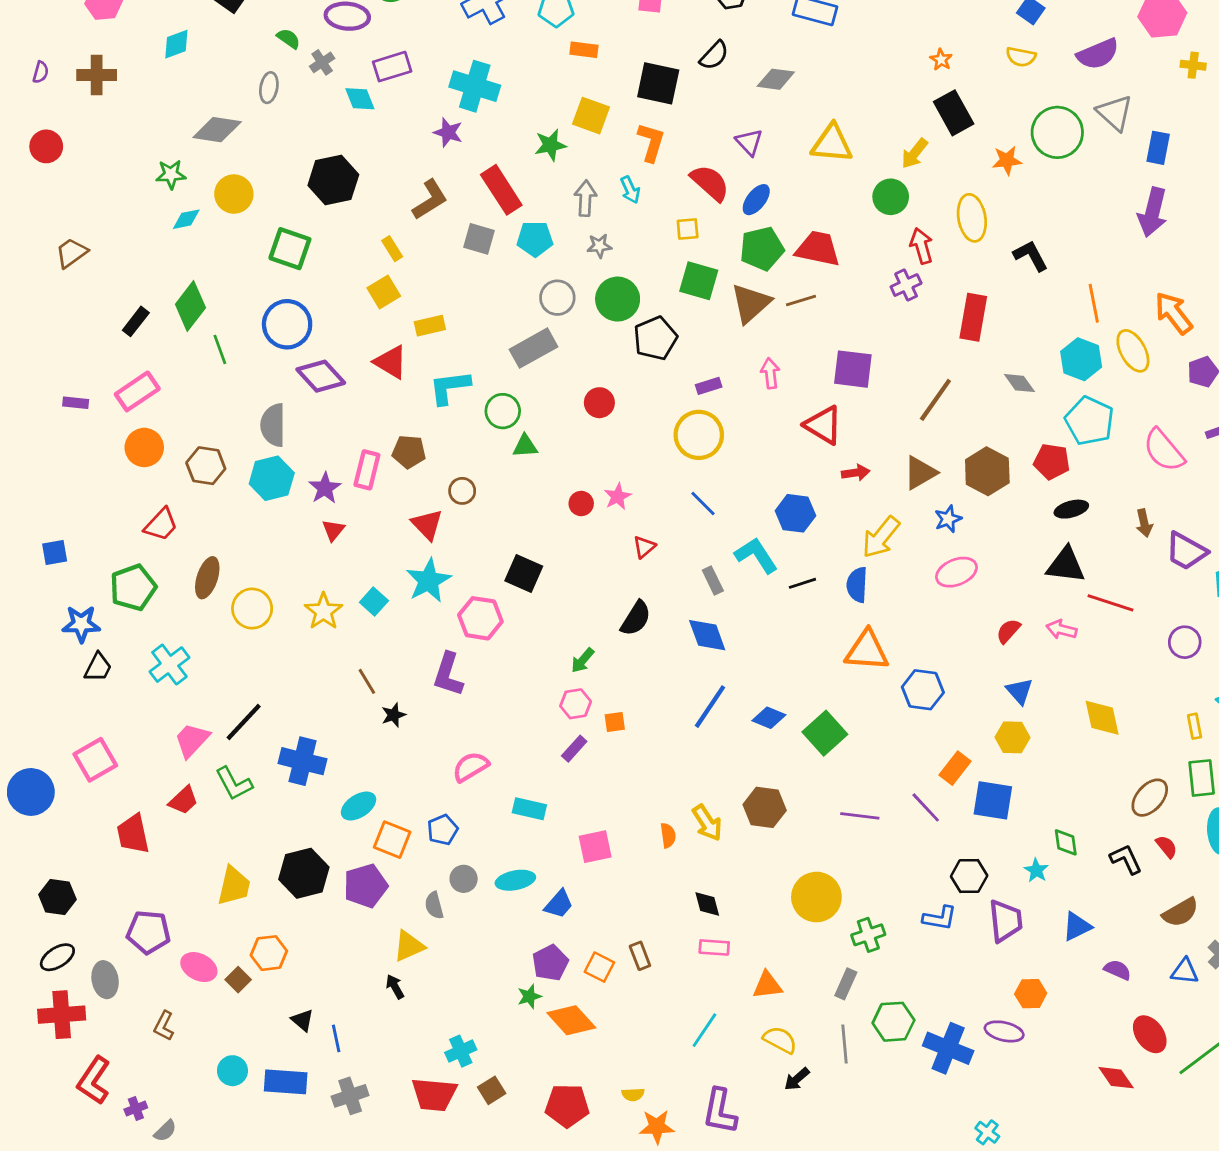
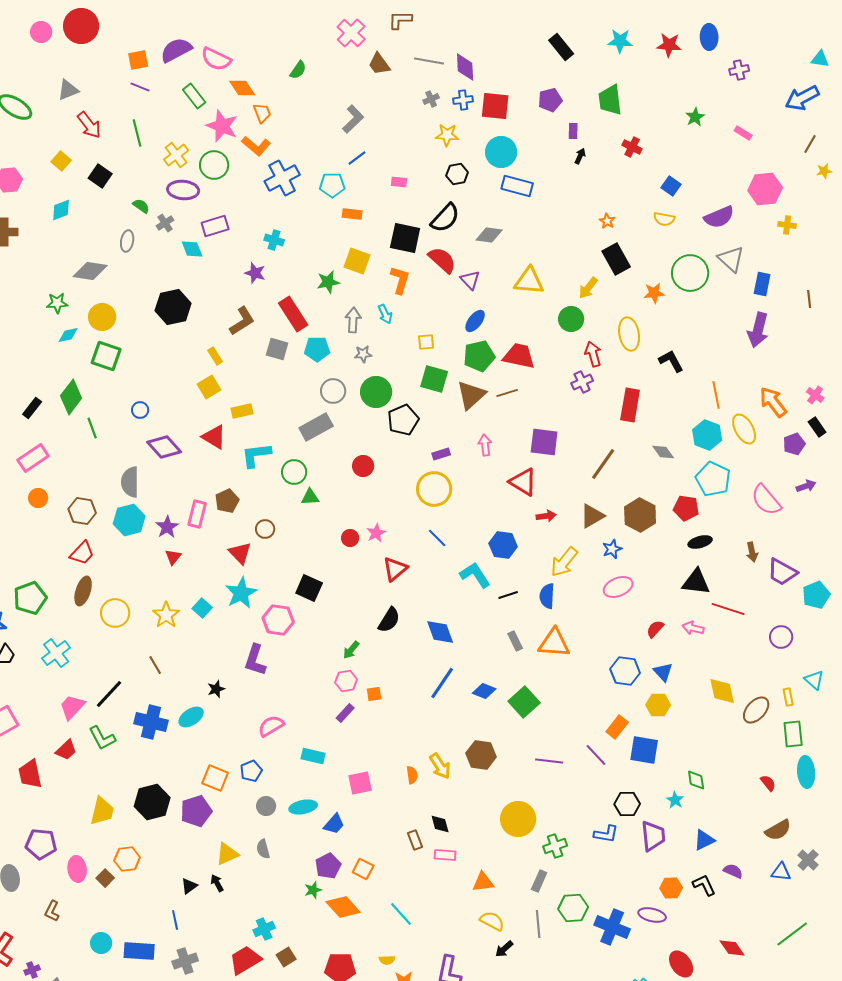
black semicircle: (714, 55) -> (445, 218), size x1.4
cyan cross: (475, 86) -> (274, 240), size x0.6
red semicircle: (710, 183) -> (442, 260), moved
green square: (290, 249) -> (106, 356), moved
blue circle: (287, 324) -> (140, 410), size x0.5
orange circle: (144, 447) -> (38, 498), size x0.7
brown pentagon: (409, 452) -> (227, 501), turned -30
red trapezoid: (161, 525) -> (82, 553), moved
red triangle: (644, 547) -> (395, 569), size x1.5
gray rectangle: (713, 581) -> (515, 641), moved
brown line: (367, 681) -> (155, 665), moved
blue hexagon: (923, 690) -> (625, 671), moved
brown ellipse: (1150, 798) -> (756, 710), moved
cyan ellipse: (359, 806) -> (191, 717), moved
black L-shape: (1126, 859) -> (704, 885), moved
gray semicircle: (434, 905) -> (263, 849), moved
brown rectangle: (640, 956) -> (415, 840), moved
pink ellipse: (199, 967) -> (77, 869), turned 55
black triangle: (302, 1020) -> (189, 886), moved, turned 42
cyan line: (704, 1030) -> (401, 914), moved, turned -76
red ellipse: (1150, 1034) -> (681, 964), moved
red trapezoid: (434, 1094) -> (245, 960), turned 144

